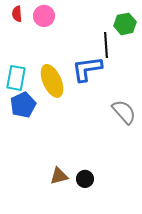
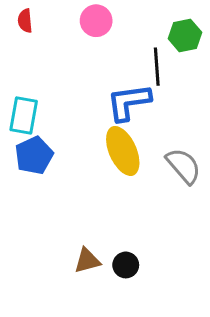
pink circle: (44, 16) -> (96, 21), moved
yellow ellipse: (52, 81) -> (123, 151), moved

